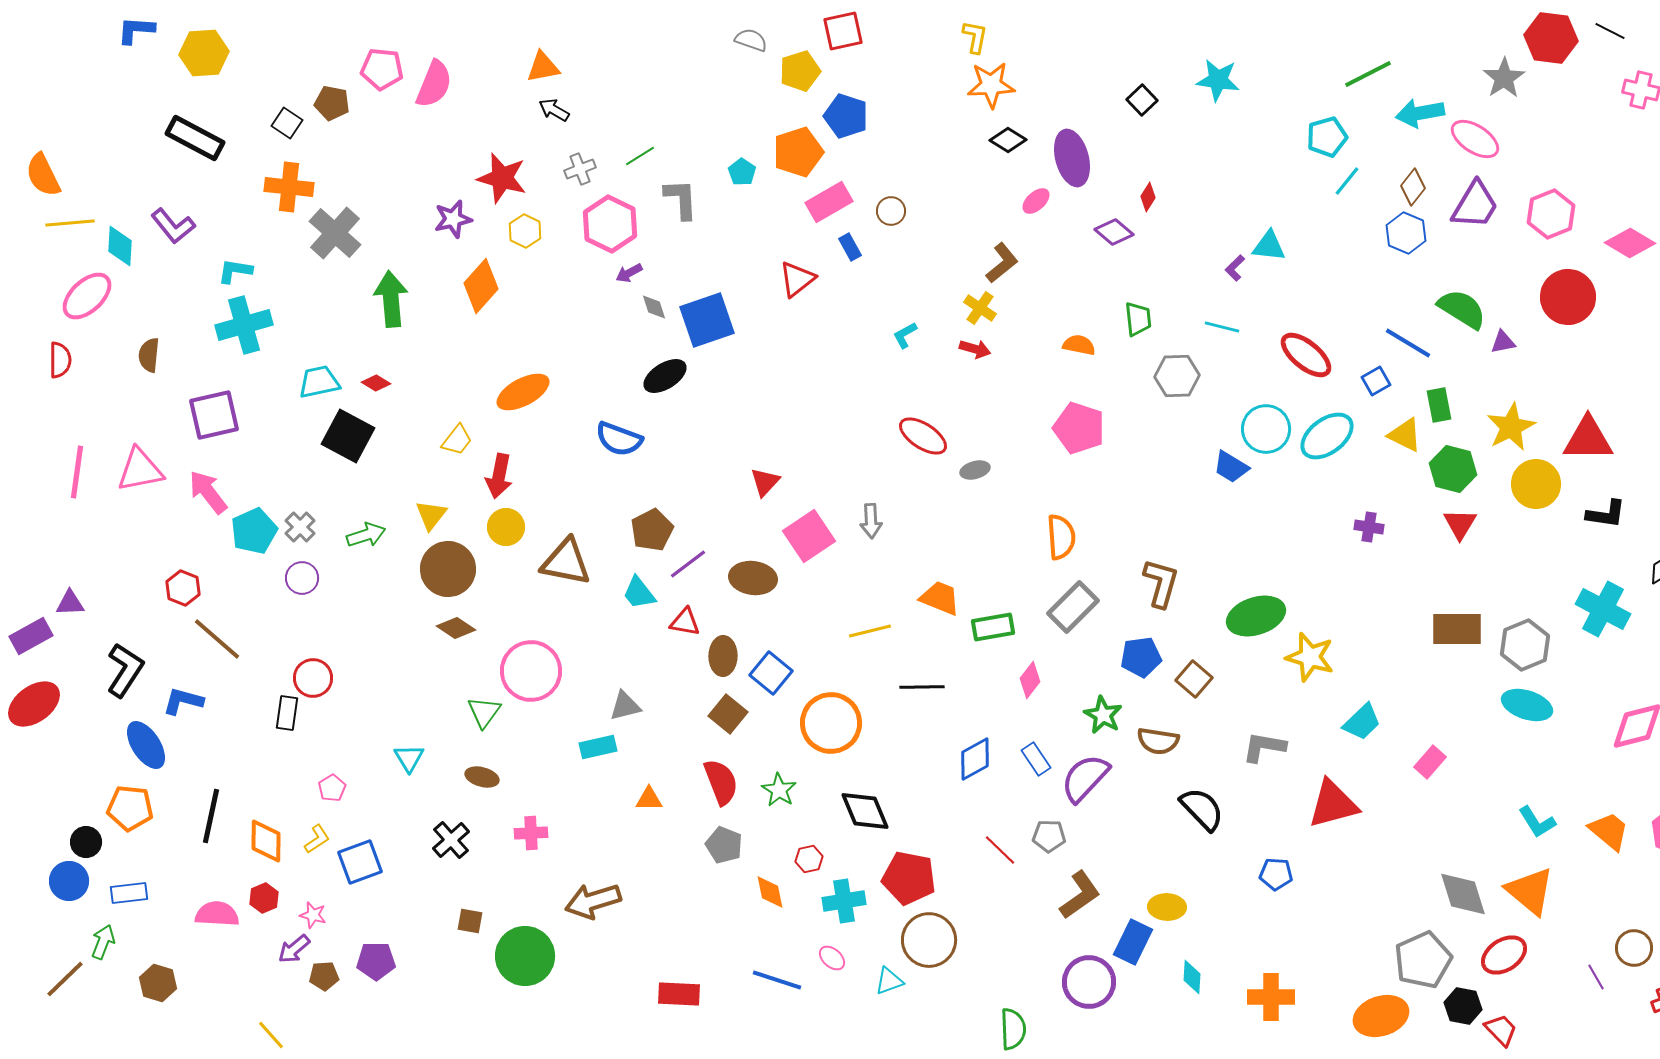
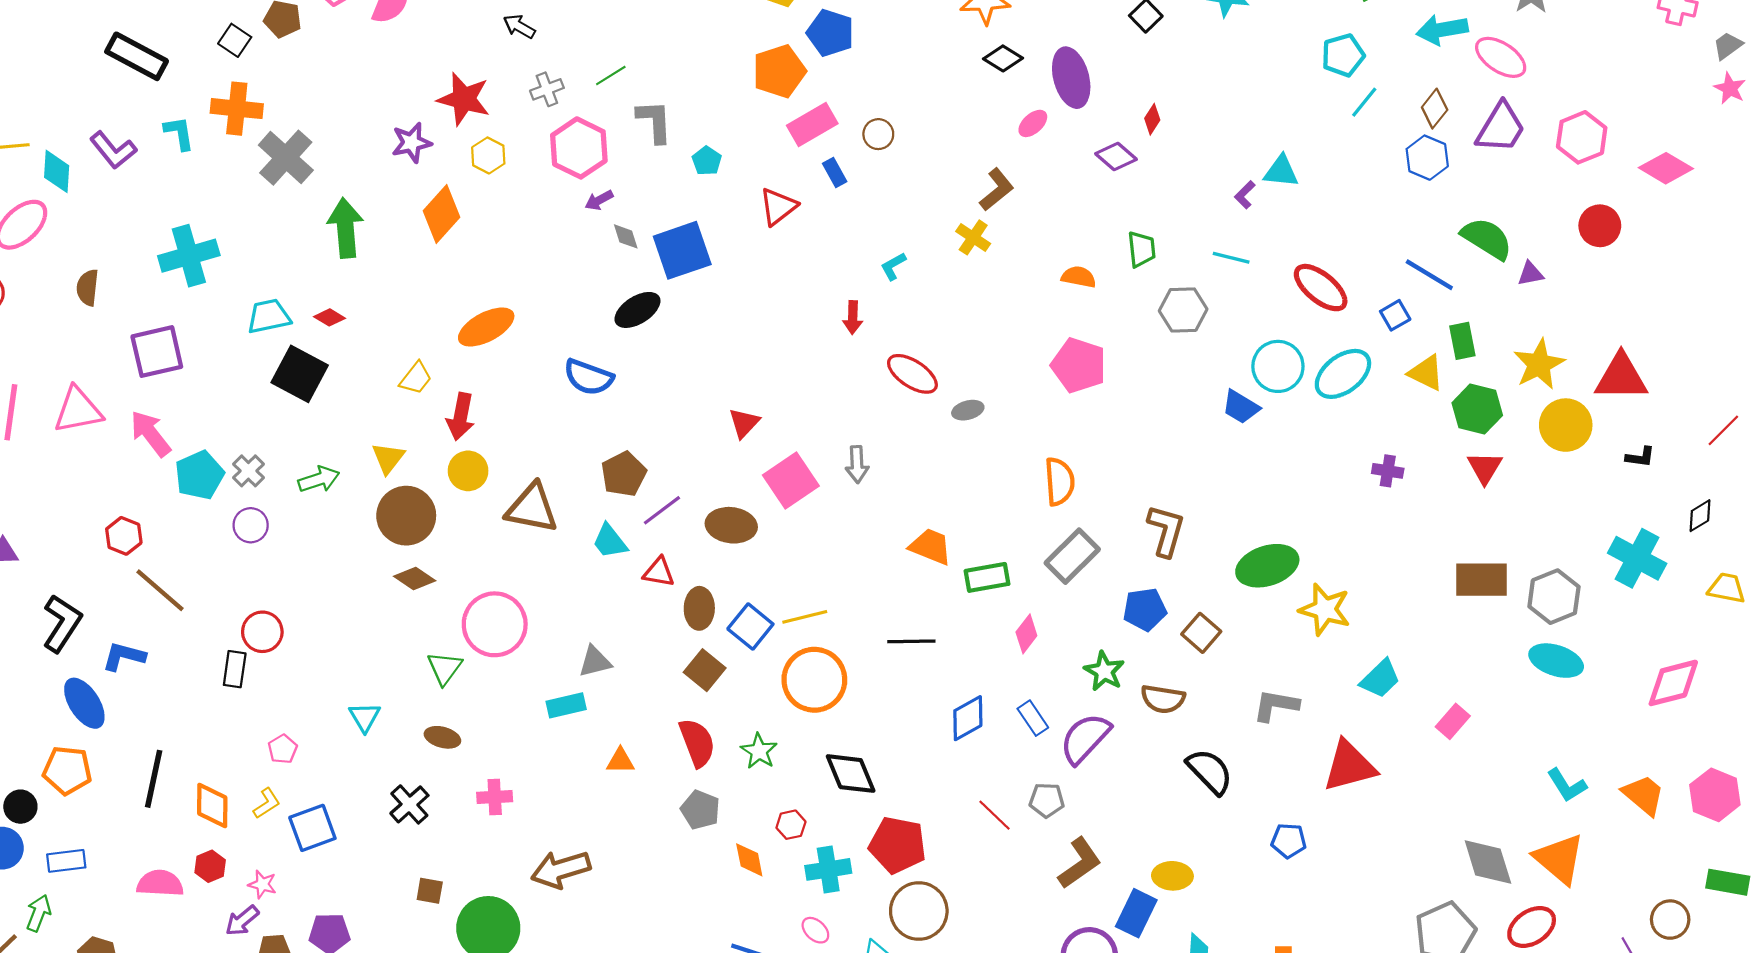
cyan pentagon: (742, 172) -> (707, 161), moved
cyan L-shape: (235, 271) -> (179, 133), moved, turned 72
red circle: (1568, 297) -> (1600, 226), size x0.7
red arrow: (975, 349) -> (853, 317), moved, turned 76
black L-shape: (1606, 514) -> (1640, 457), size x0.7
yellow line: (870, 631) -> (805, 617), moved

